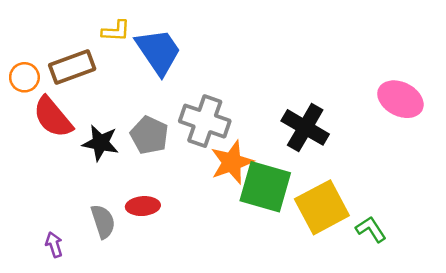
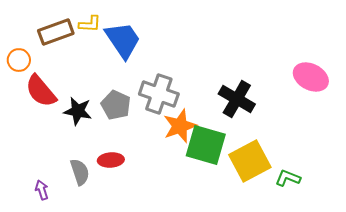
brown rectangle: (72, 67) -> (56, 32), moved
green L-shape: (371, 229) -> (288, 178), turned -35

